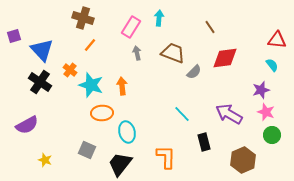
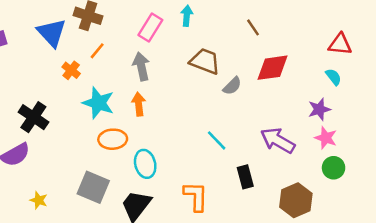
blue triangle: (42, 50) -> (52, 33), moved
gray arrow: (137, 53) -> (141, 66), moved, size x1.5
orange cross: (70, 70) -> (71, 70), moved
black cross: (40, 82) -> (33, 117), moved
gray square: (87, 150) -> (93, 187), size x1.4

